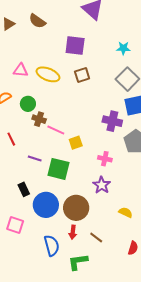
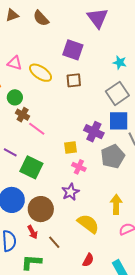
yellow square: (76, 143) -> (70, 148), moved
yellow semicircle: (126, 212) -> (88, 224), size x1.6
red arrow: (73, 232) -> (33, 232), turned -48

